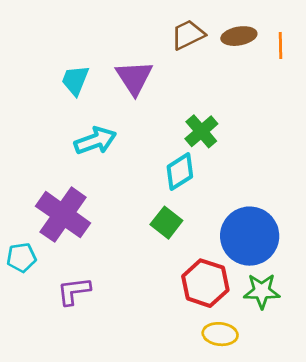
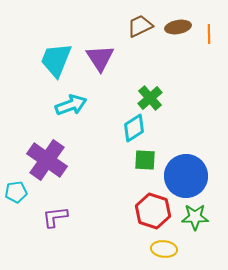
cyan trapezoid: (75, 80) -> (56, 60), size x1.5
green square: (166, 223) -> (145, 160), moved, turned -35

